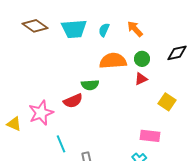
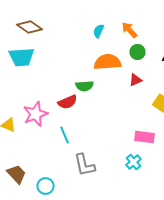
cyan trapezoid: (74, 29) -> (22, 57), moved
green circle: (142, 59) -> (138, 52), moved
cyan line: (61, 144) -> (64, 135), moved

